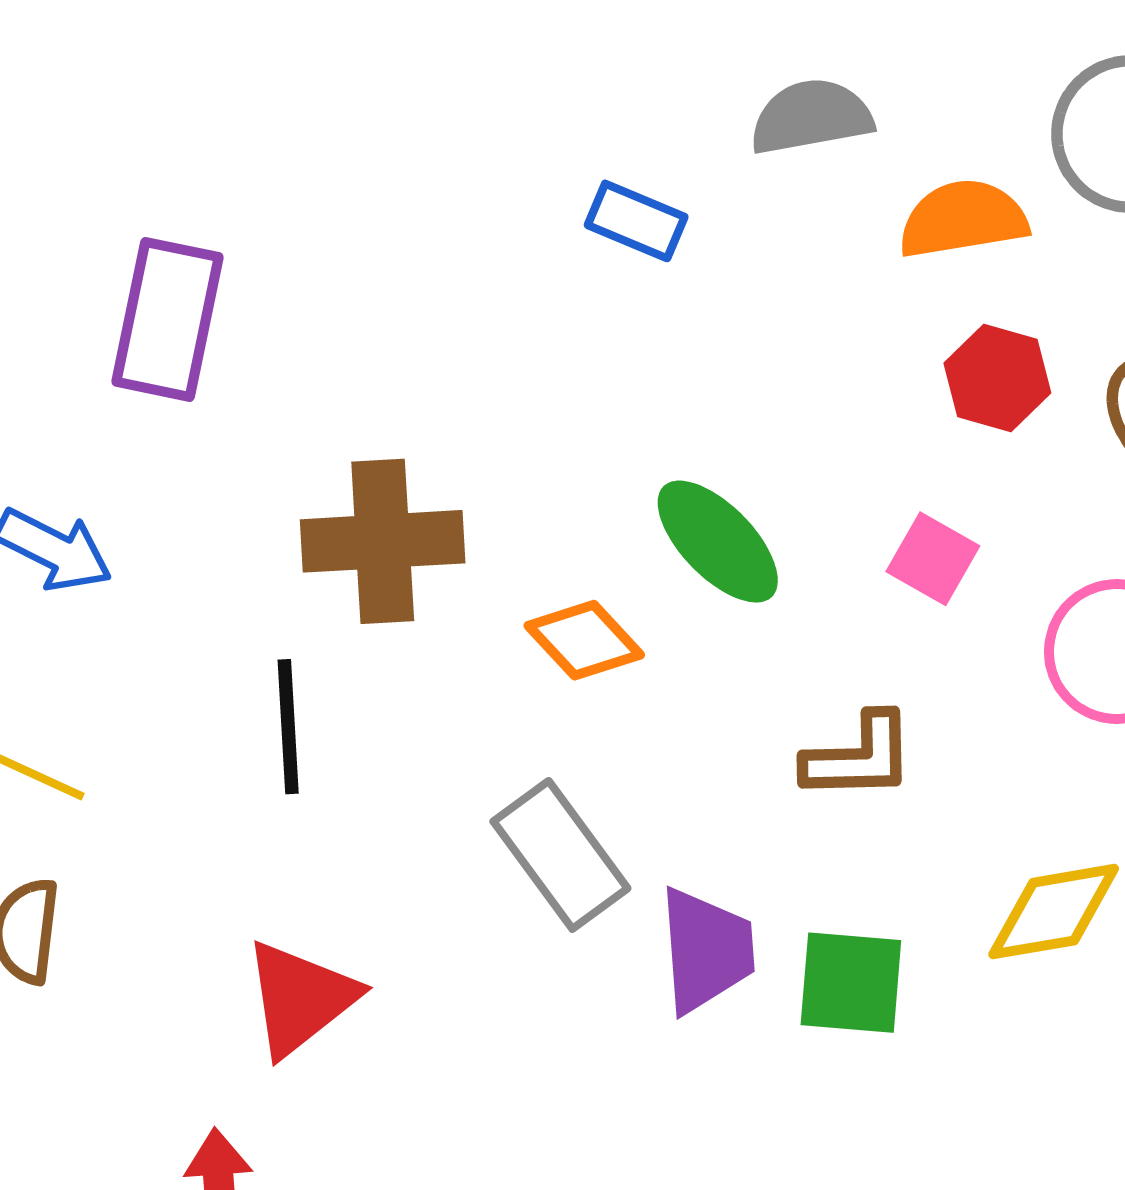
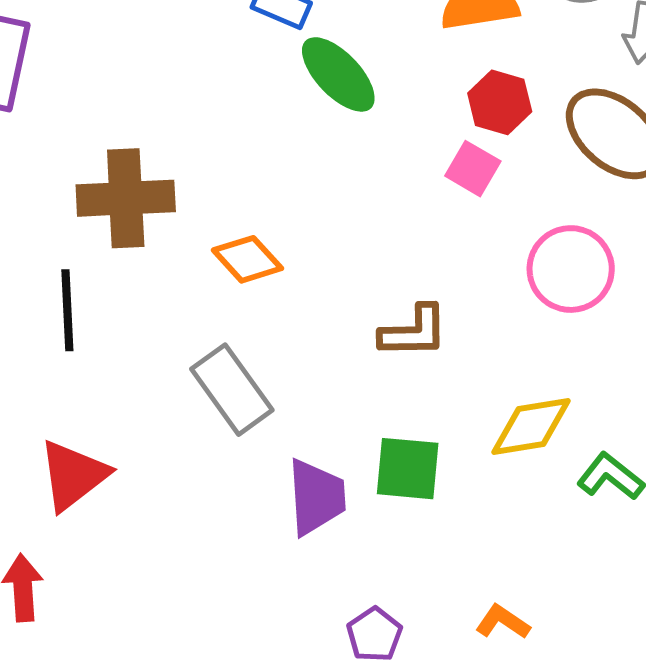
green ellipse: (718, 542) -> (338, 74), moved
pink square: (933, 559) -> (473, 169), moved
purple trapezoid: (706, 950) -> (316, 497), moved

